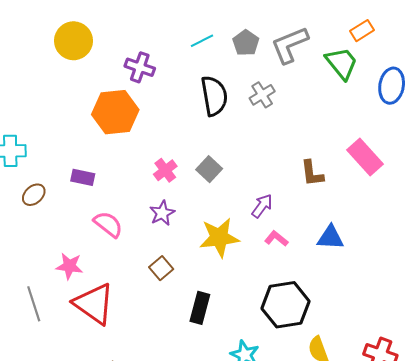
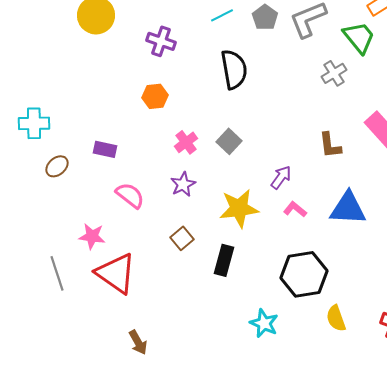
gray cross: (262, 95) -> (334, 73), moved
orange hexagon: (115, 112) -> (155, 96), moved, size x0.6
blue triangle: (330, 238) -> (348, 208), size x1.4
black rectangle: (200, 308) -> (224, 260), moved

